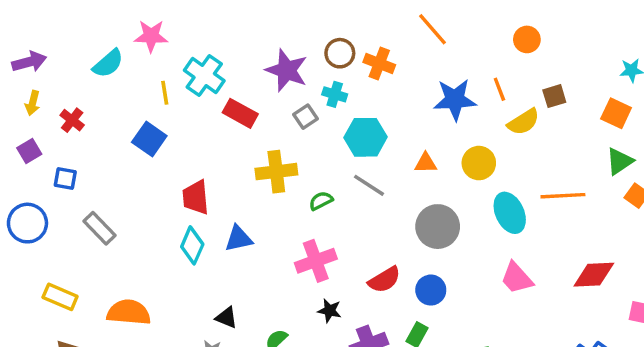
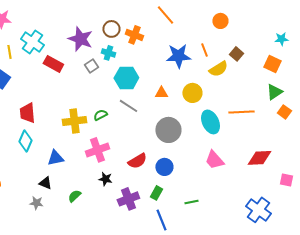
brown square: (554, 96) -> (236, 54), turned -32
yellow cross: (276, 172) -> (74, 121), moved
blue triangle: (239, 239) -> (55, 158), moved

